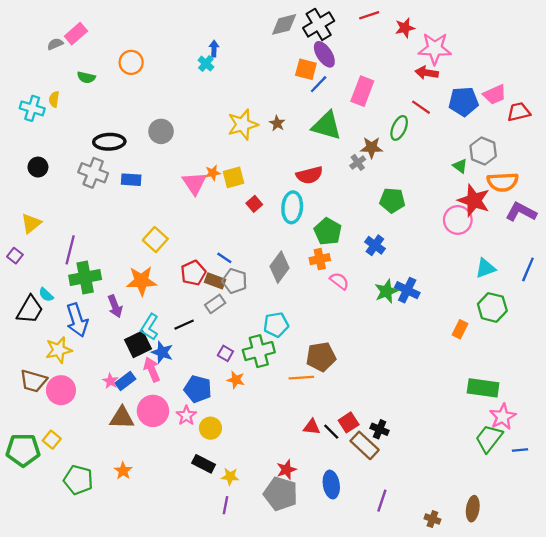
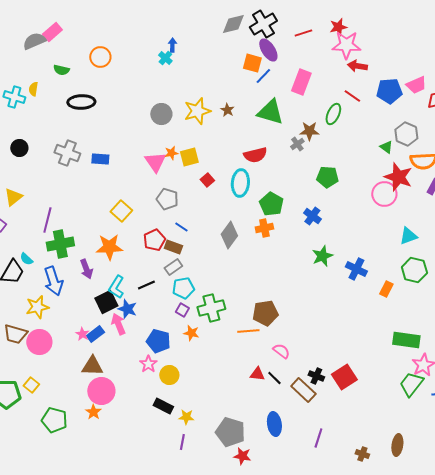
red line: (369, 15) -> (303, 33), moved
gray semicircle: (55, 44) -> (34, 41), size x1.6
pink star: (435, 49) -> (346, 45), moved
gray circle: (161, 131) -> (161, 114), moved
black ellipse: (109, 142) -> (81, 102), moved
gray pentagon: (235, 281) -> (167, 199), moved
pink semicircle: (339, 281) -> (281, 351), moved
blue cross: (407, 290) -> (356, 269), moved
cyan pentagon: (276, 325) -> (183, 288), moved
pink circle: (153, 411) -> (101, 391), moved
red square: (349, 422) -> (344, 377), moved, size x1.4
red star: (286, 470) -> (242, 456), moved, turned 30

